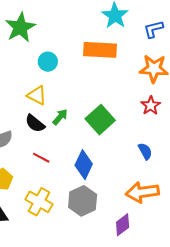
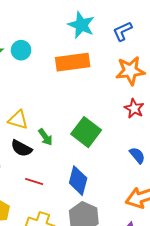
cyan circle: (48, 62) -> (21, 50), moved
green arrow: (60, 117) -> (45, 137), turned 114

